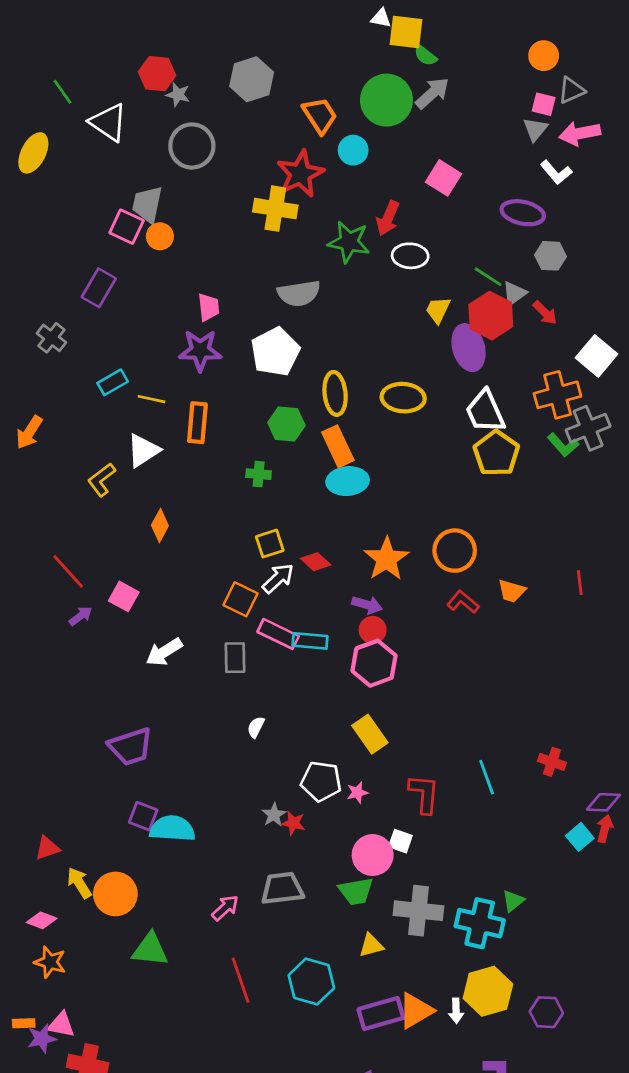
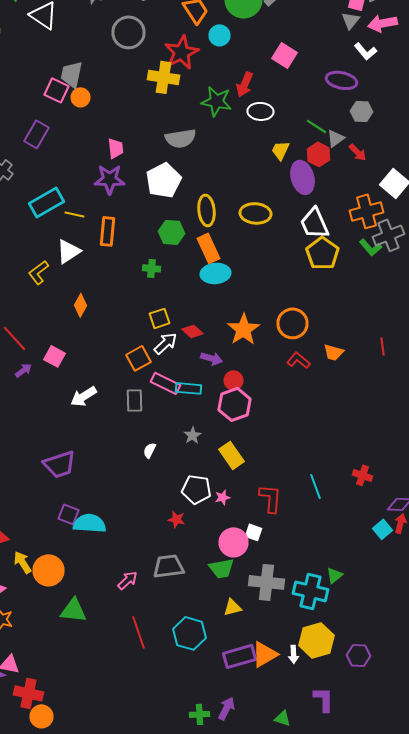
gray circle: (192, 146) -> (128, 32), moved
red hexagon: (491, 316) -> (318, 154), size x0.7
cyan rectangle: (113, 382) -> (46, 202), size x1.6
orange square: (241, 599) -> (138, 358), turned 35
purple arrow: (367, 605) -> (212, 358), moved
gray star: (274, 815) -> (192, 435), moved

